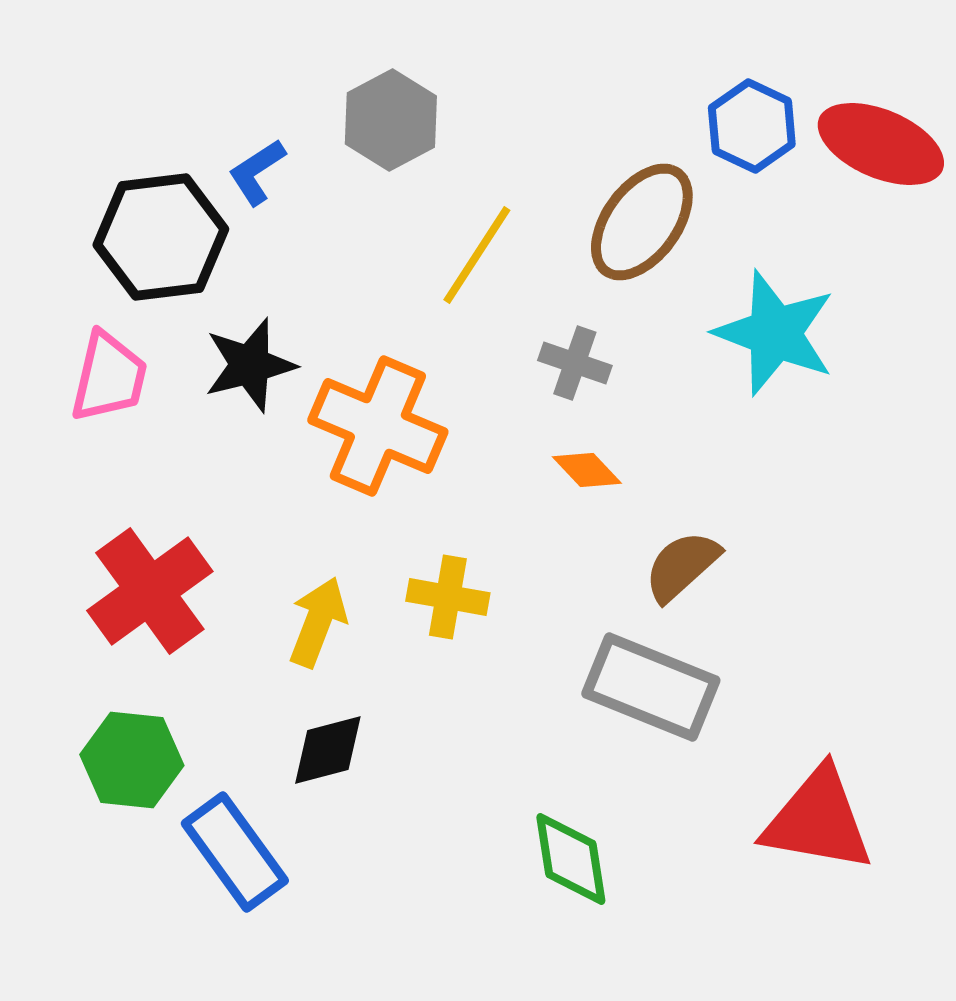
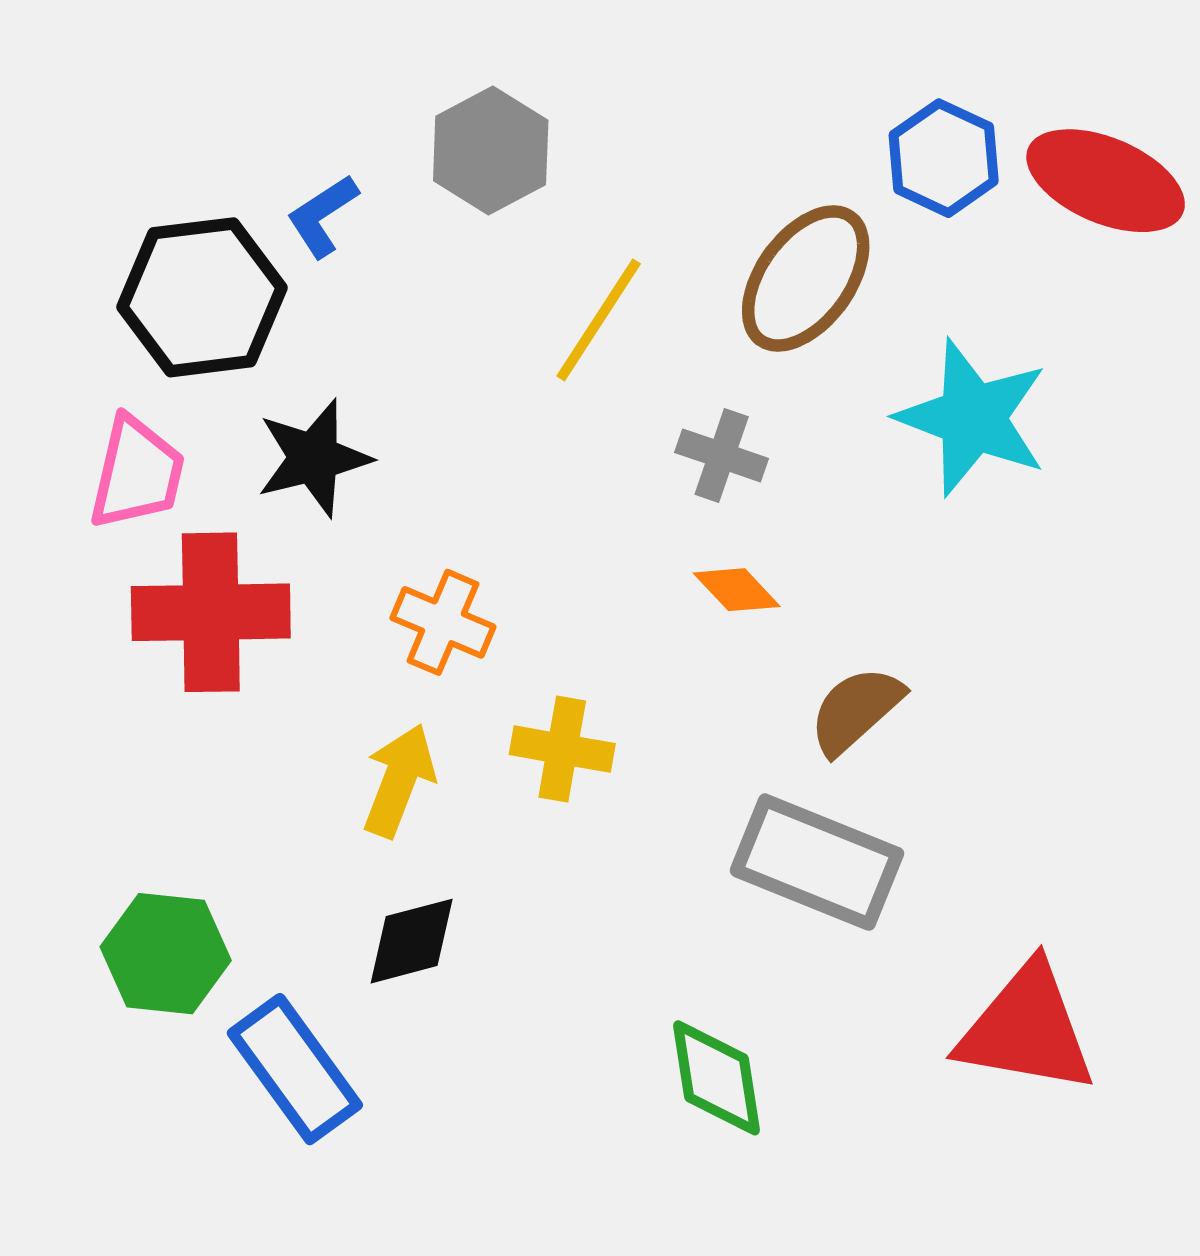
orange cross: (378, 426) -> (443, 622), moved, size x0.6
red cross: (150, 591) -> (211, 612), moved, turned 35

